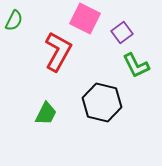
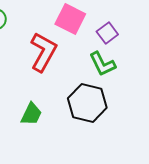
green L-shape: (136, 66) -> (102, 64), moved

